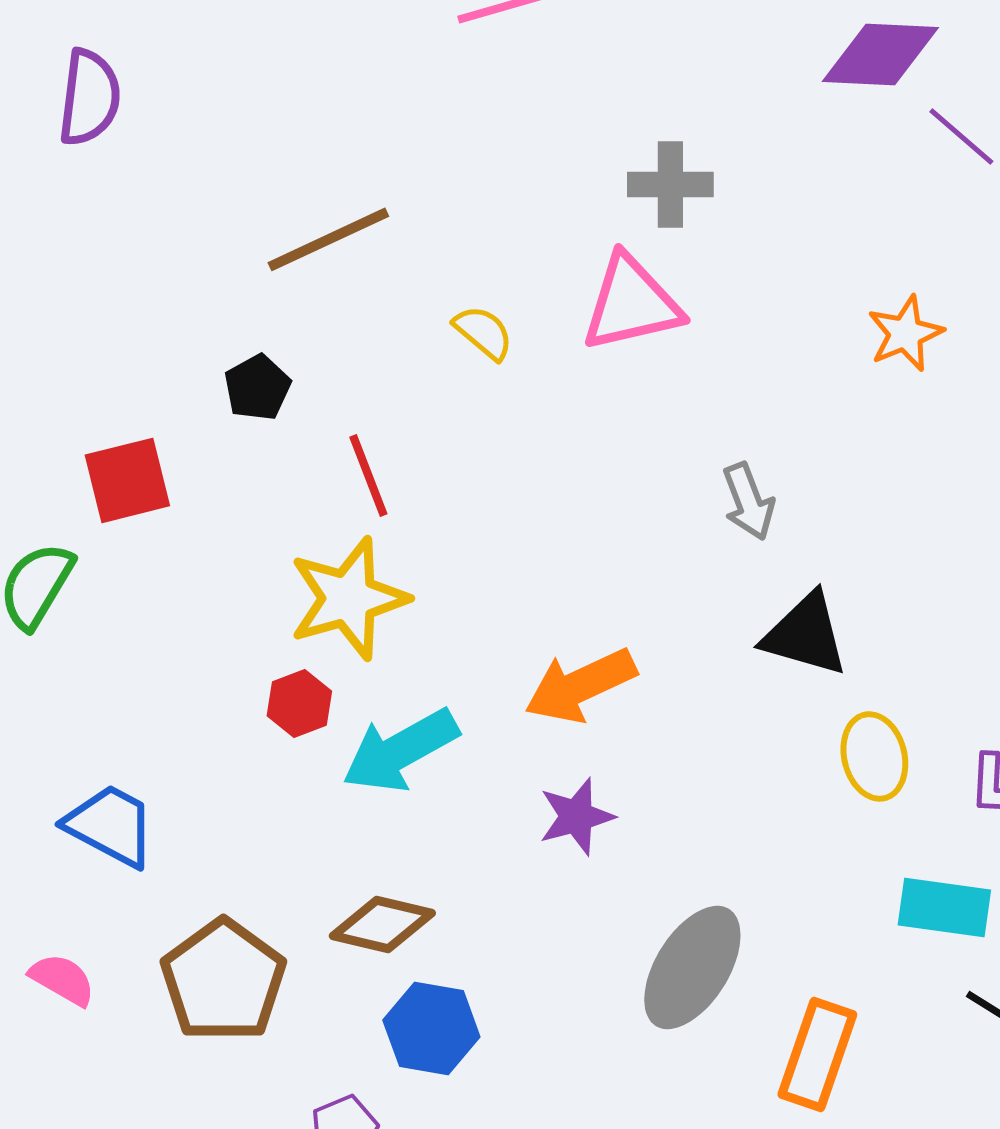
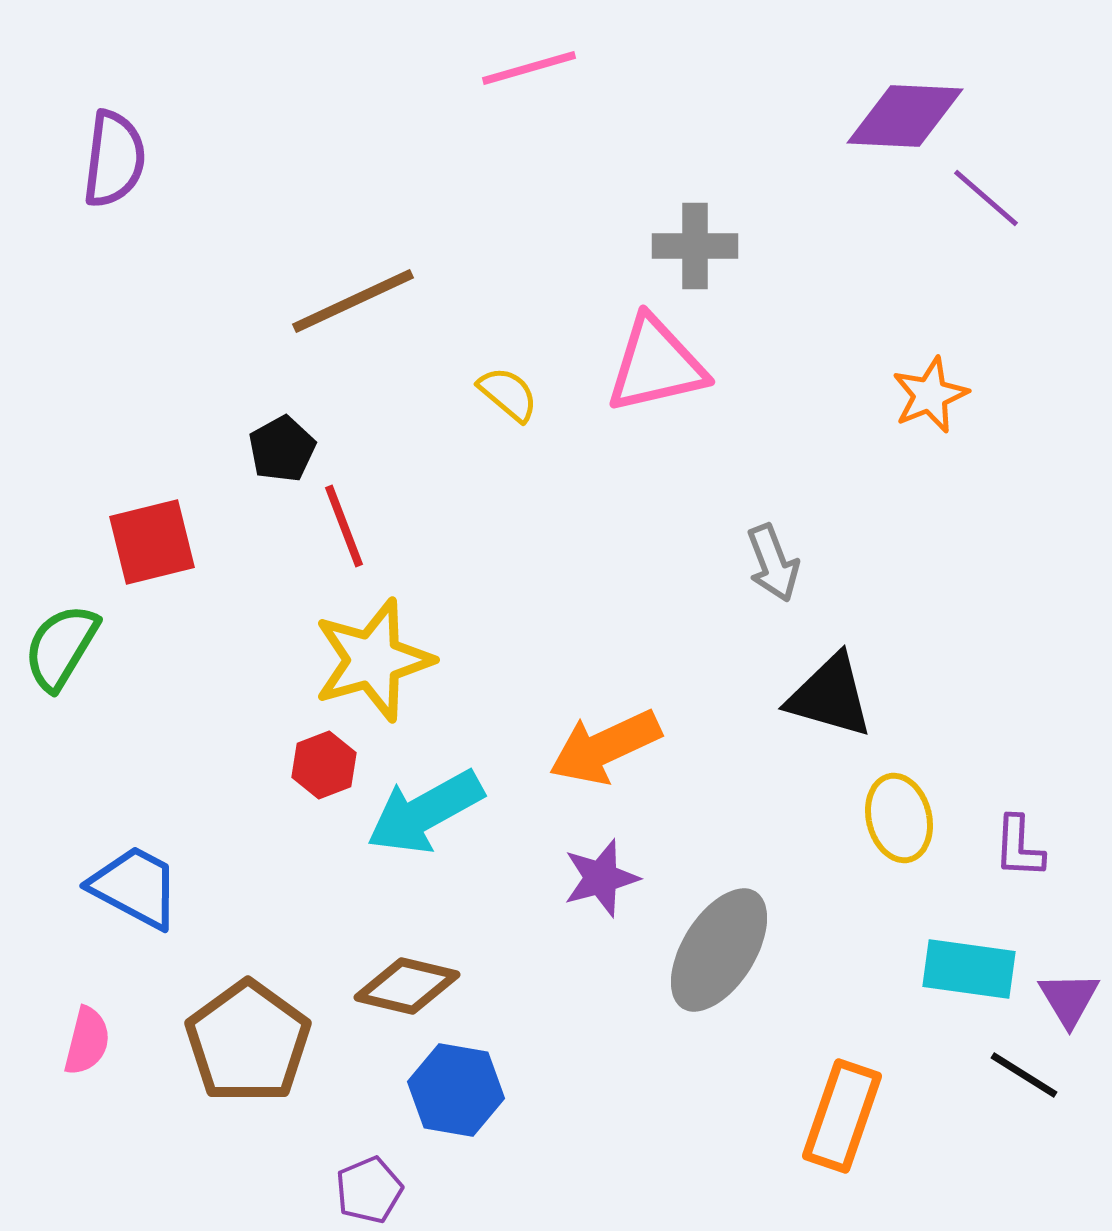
red line: (368, 475) -> (344, 526), moved
gray ellipse: (692, 967) -> (719, 950), moved
pink semicircle: (62, 979) -> (87, 1041), turned 74

